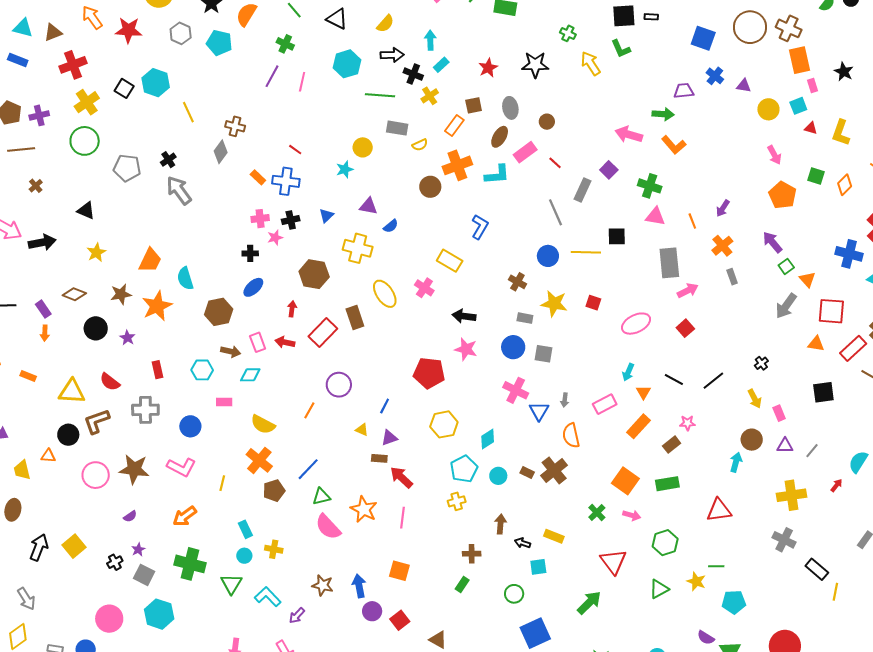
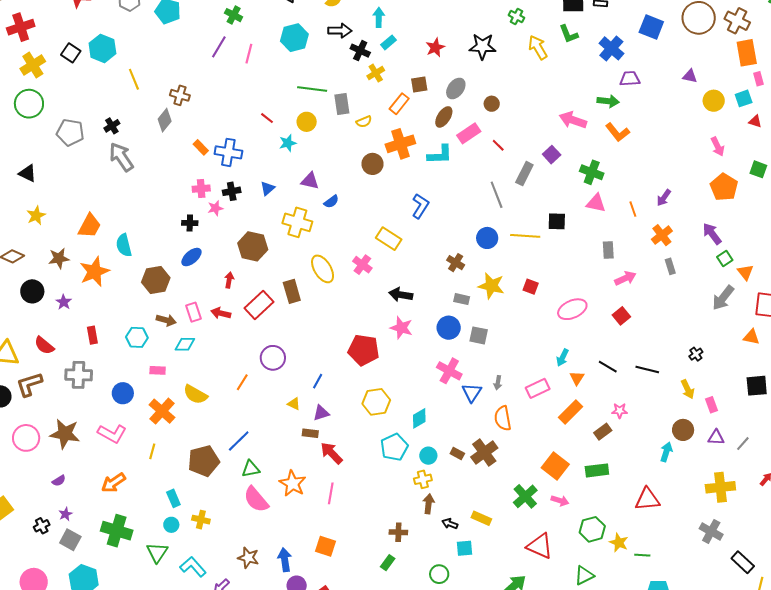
blue cross: (715, 76) -> (611, 48), moved, size x1.4
green line: (380, 95) -> (312, 89), moved
gray ellipse: (510, 108) -> (456, 88), turned 45
gray rectangle: (397, 128) -> (342, 104), turned 70
red line: (295, 150) -> (267, 118), moved
gray rectangle: (669, 263) -> (608, 250), size x0.6
black line: (713, 381) -> (647, 369), turned 50
orange cross: (259, 460) -> (162, 411), moved
brown pentagon: (274, 491) -> (204, 461), size x1.4
yellow cross: (457, 501) -> (423, 479), moved
green cross: (597, 513) -> (525, 496), size x1.4
red triangle: (613, 562) -> (540, 546), turned -32
yellow star: (696, 581) -> (619, 543), moved

